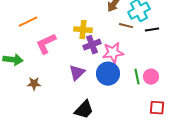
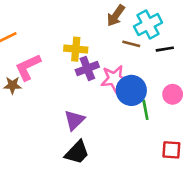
purple triangle: (77, 73) -> (74, 120), moved
blue circle: (108, 74) -> (131, 90), moved
pink circle: (151, 77) -> (173, 94), moved
brown star: (34, 84) -> (12, 85), moved

